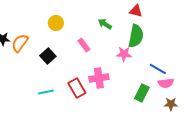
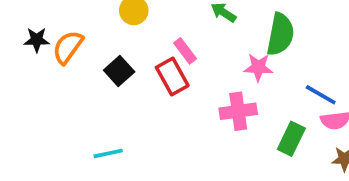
pink cross: (99, 78) -> (238, 111), moved
red rectangle: (77, 88) -> (172, 76), moved
cyan line: (46, 92) -> (108, 153), moved

